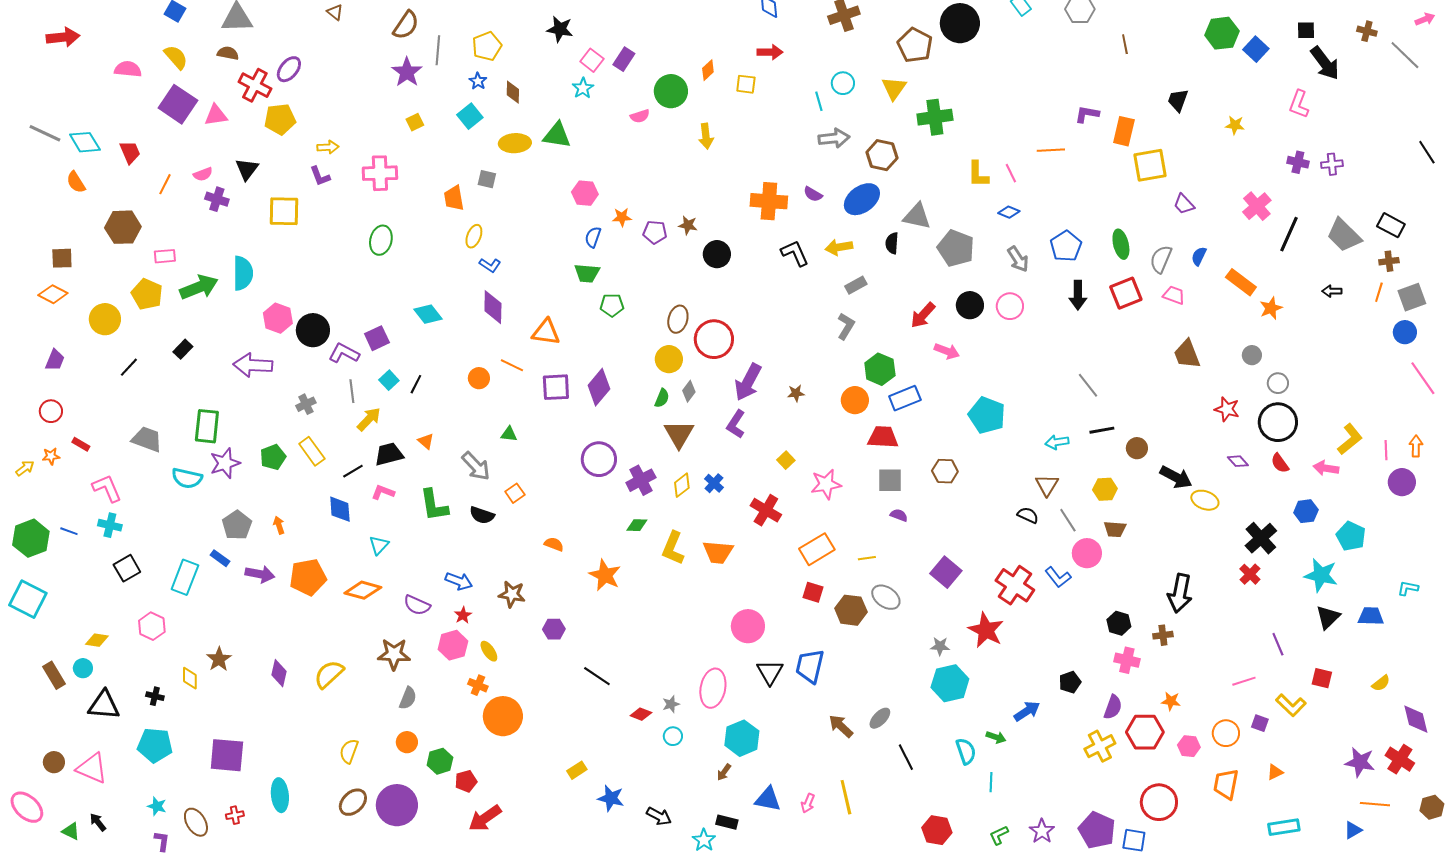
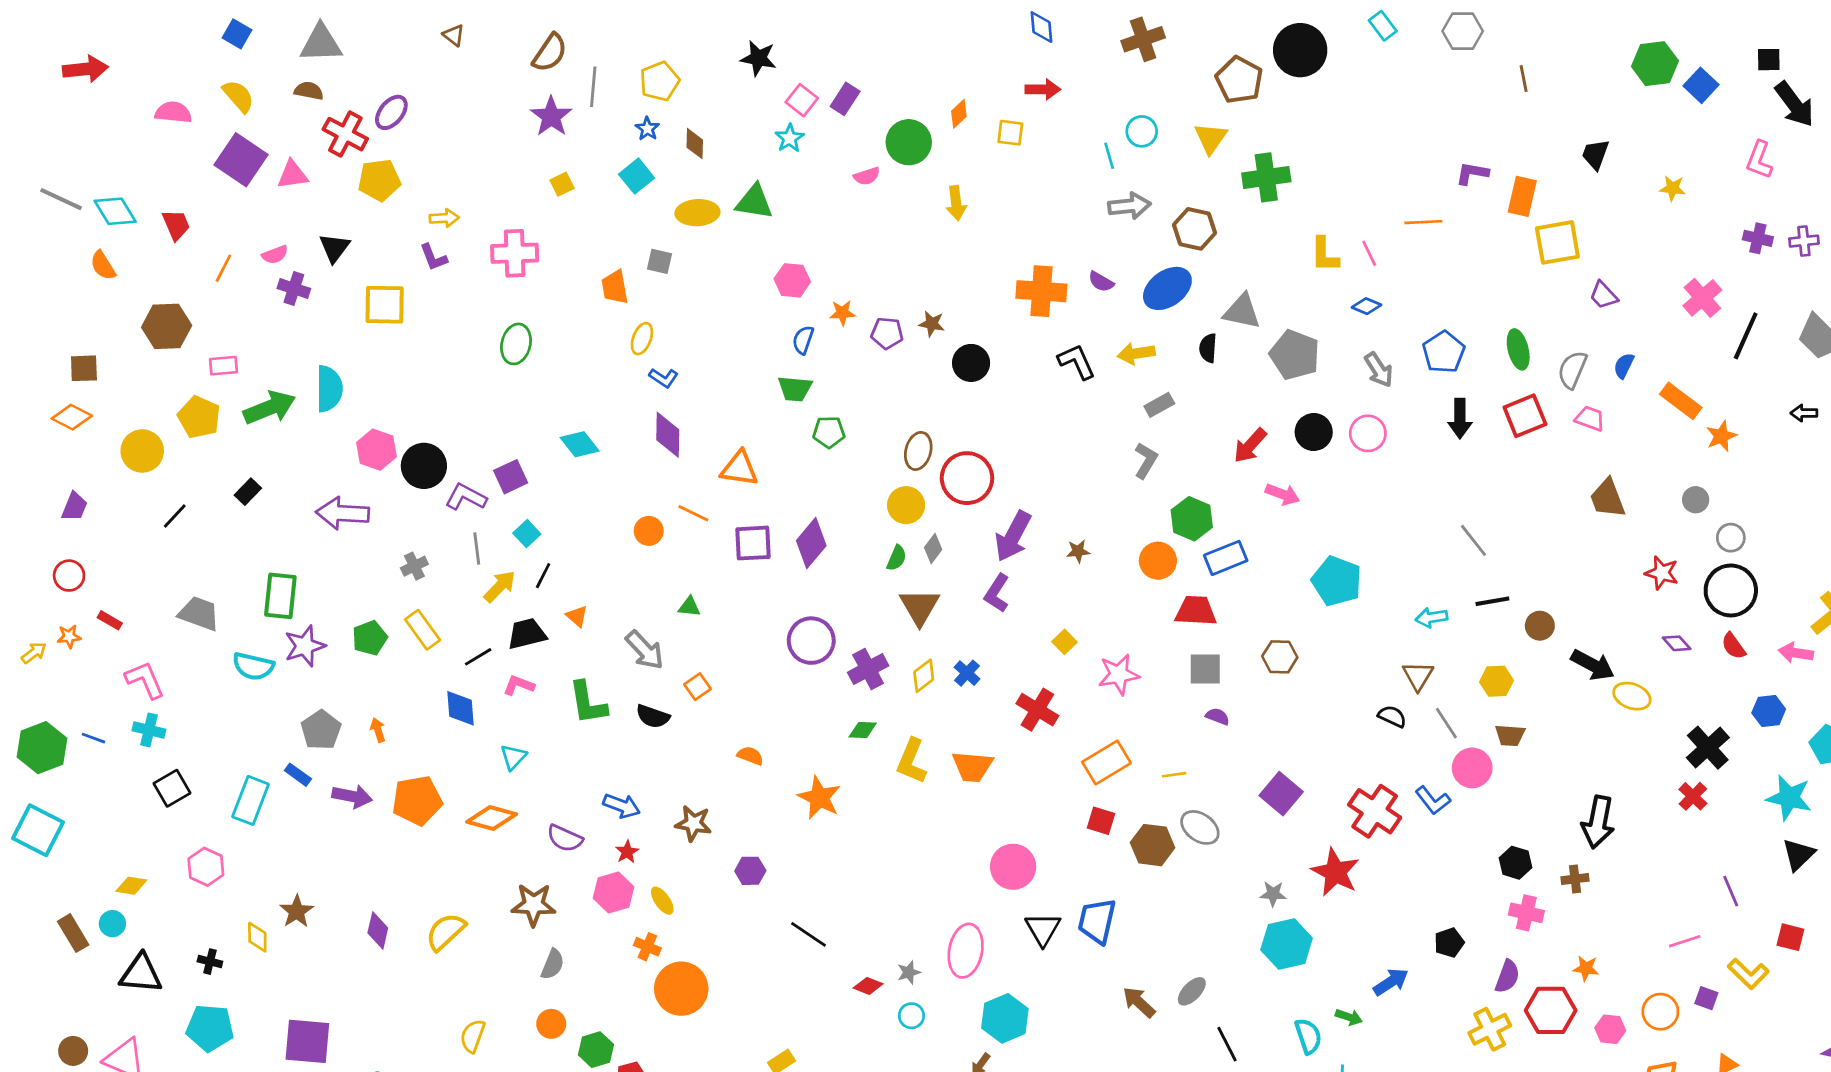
black line: (416, 384) -> (543, 576), moved

